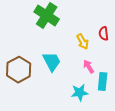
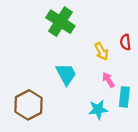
brown hexagon: (19, 70) -> (29, 105), moved

